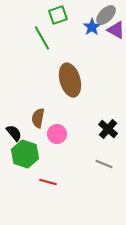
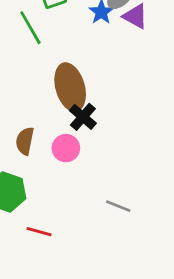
black cross: (108, 129) -> (83, 117), moved
pink circle: (57, 134) -> (66, 148), moved

